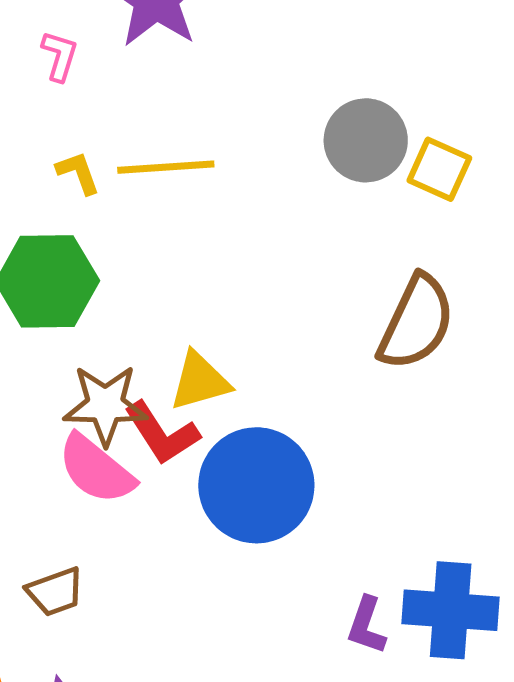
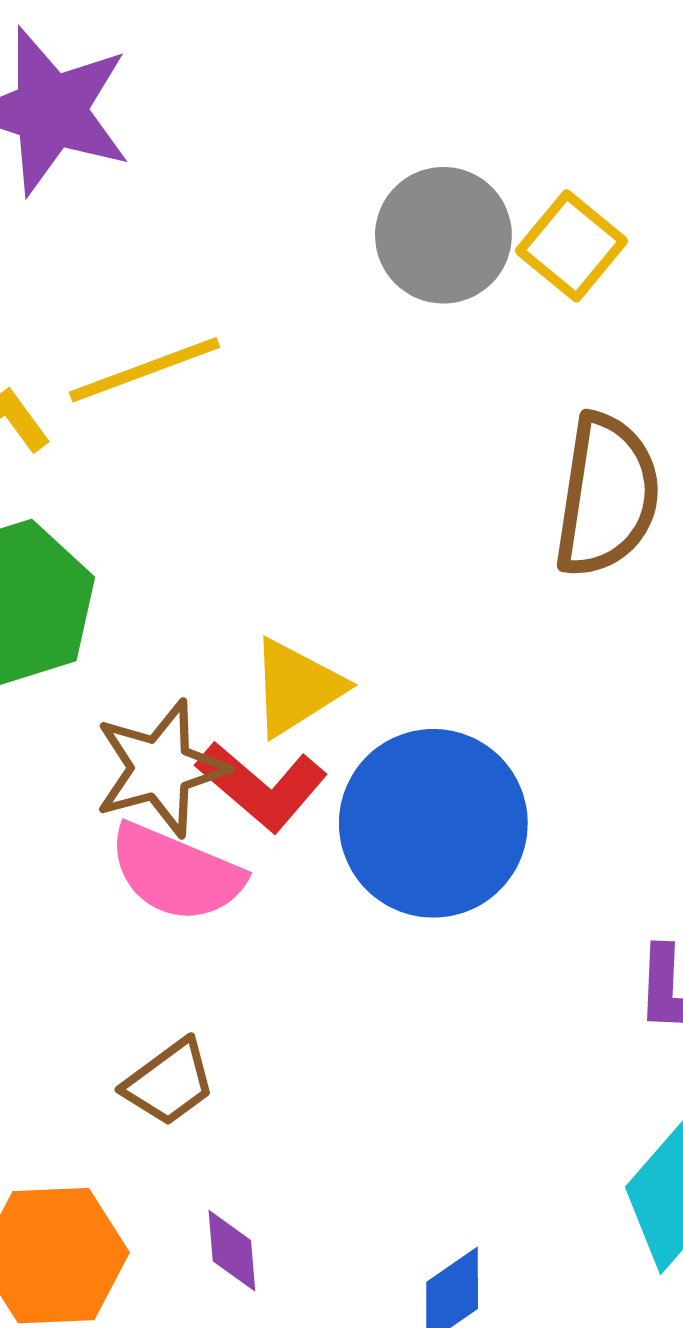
yellow square: (439, 169) -> (572, 246), turned 32

